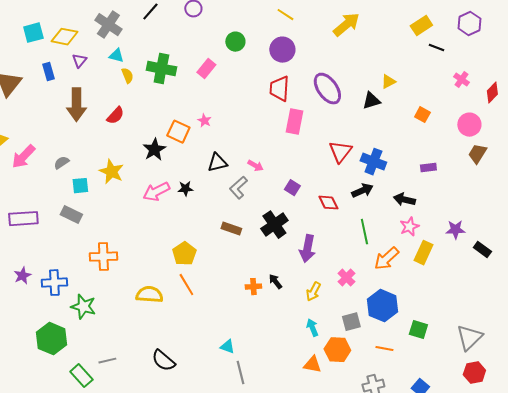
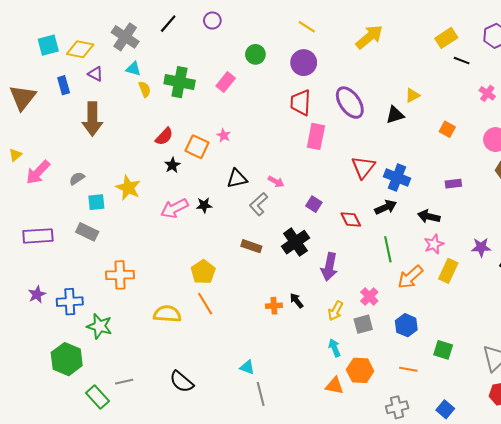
purple triangle: (79, 61) -> (95, 74), turned -42
red semicircle: (115, 116) -> (164, 136), moved
black star: (154, 150) -> (172, 165), size x0.7
blue hexagon: (382, 306) -> (406, 325), size x0.7
gray square: (351, 322) -> (363, 324), moved

